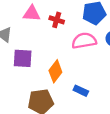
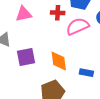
red cross: (57, 20) -> (58, 13), moved
orange diamond: (55, 71) -> (59, 61), turned -30

